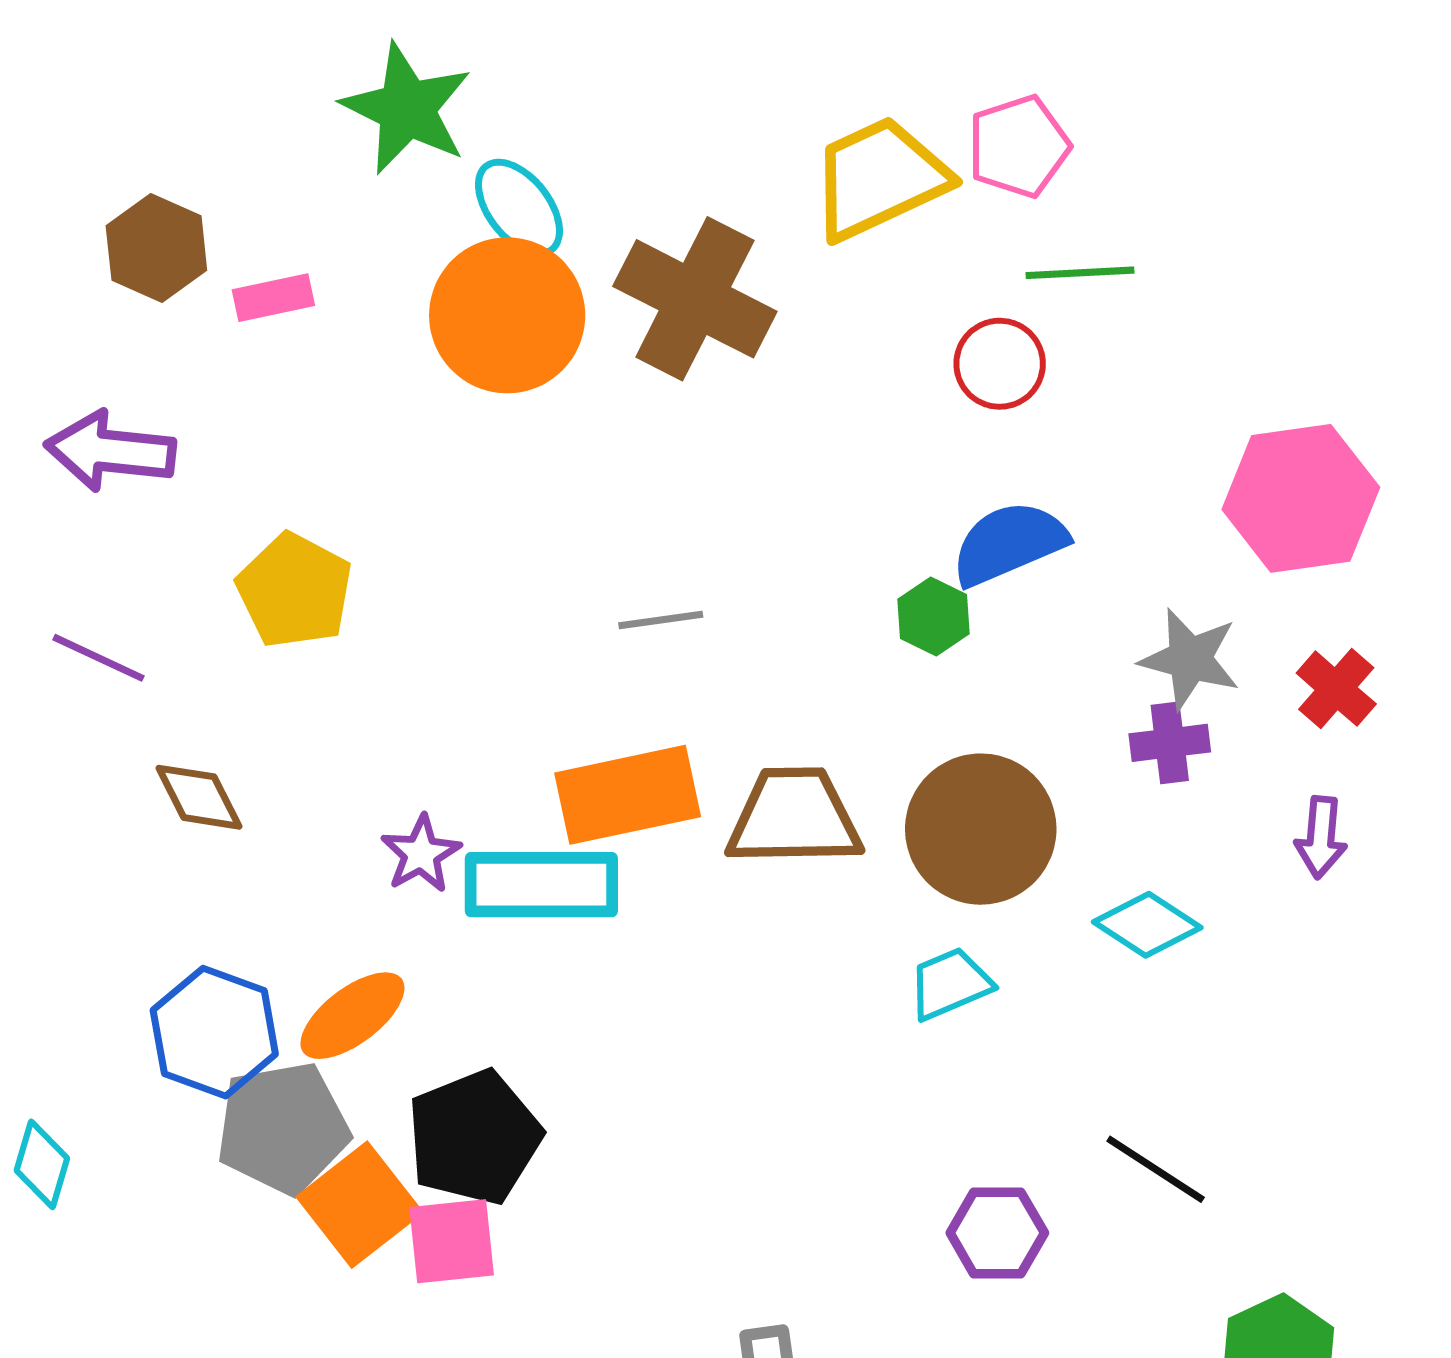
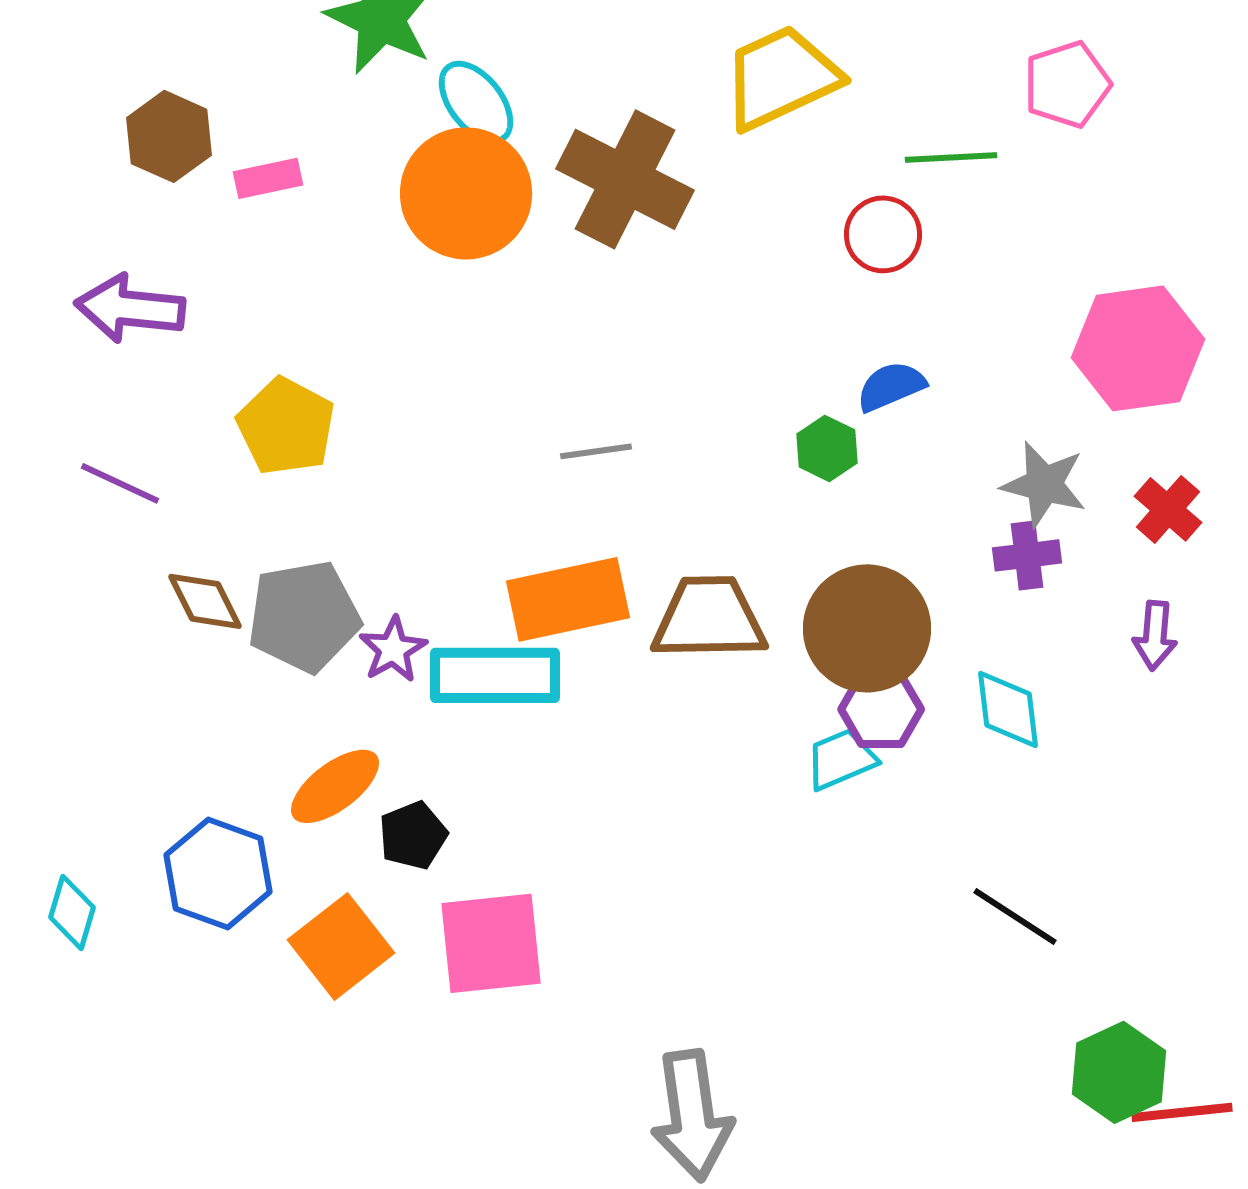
pink pentagon: (1019, 146) -> (1067, 84), moved
blue semicircle: (1009, 543) -> (891, 386), size x0.7
cyan diamond: (1147, 925) -> (1008, 709), turned 50
blue hexagon: (214, 1032) -> (218, 873), moved
gray pentagon: (283, 1128) -> (304, 616), moved
black pentagon: (474, 1137) -> (413, 835), moved, size x0.6
purple hexagon: (997, 1233) -> (881, 709), moved
pink square: (452, 1241) -> (491, 943), moved, size x1.4

